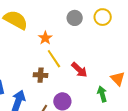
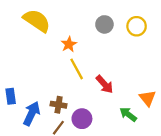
brown cross: (41, 75) -> (59, 105), moved
green arrow: (102, 94) -> (128, 114), turned -42

